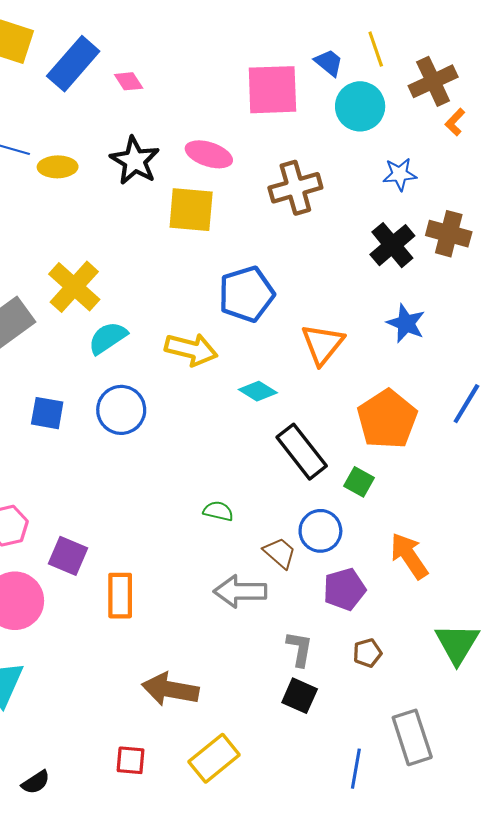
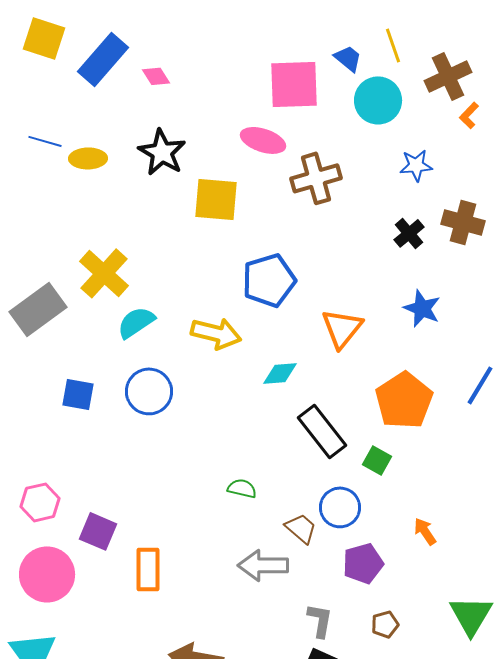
pink ellipse: (209, 154) -> (263, 140), moved
black cross: (392, 245) -> (409, 233), size x0.7
cyan diamond: (258, 391) -> (280, 373), turned -36
orange arrow: (409, 556) -> (425, 531), size x0.6

